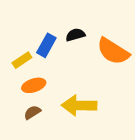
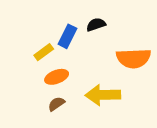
orange semicircle: (113, 51) -> (133, 58), moved, turned -32

